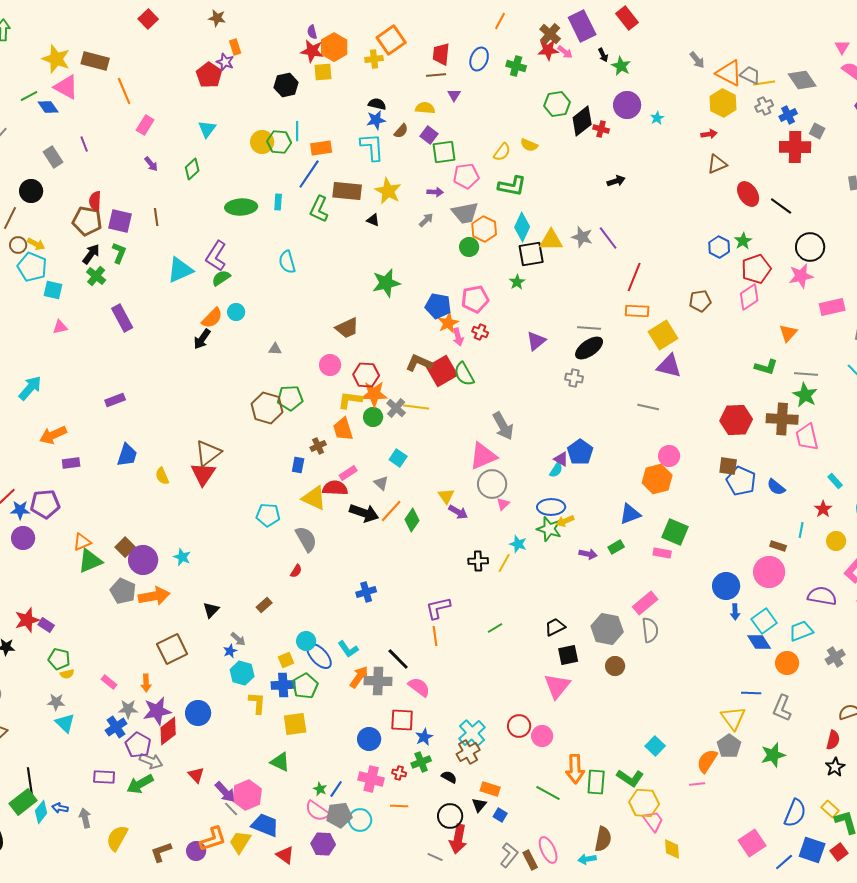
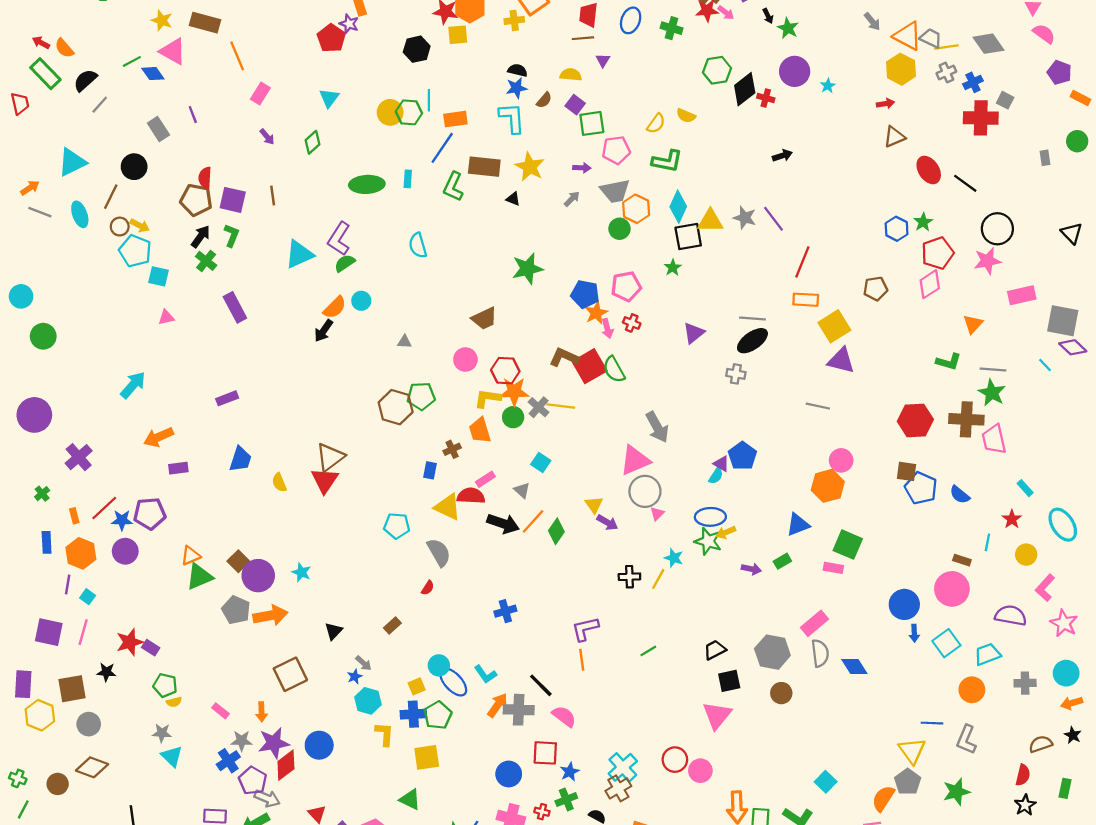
yellow star: (56, 59) -> (162, 20), size x0.7
blue diamond: (759, 642) -> (854, 666), moved
gray cross: (835, 657) -> (1025, 683), turned 30

